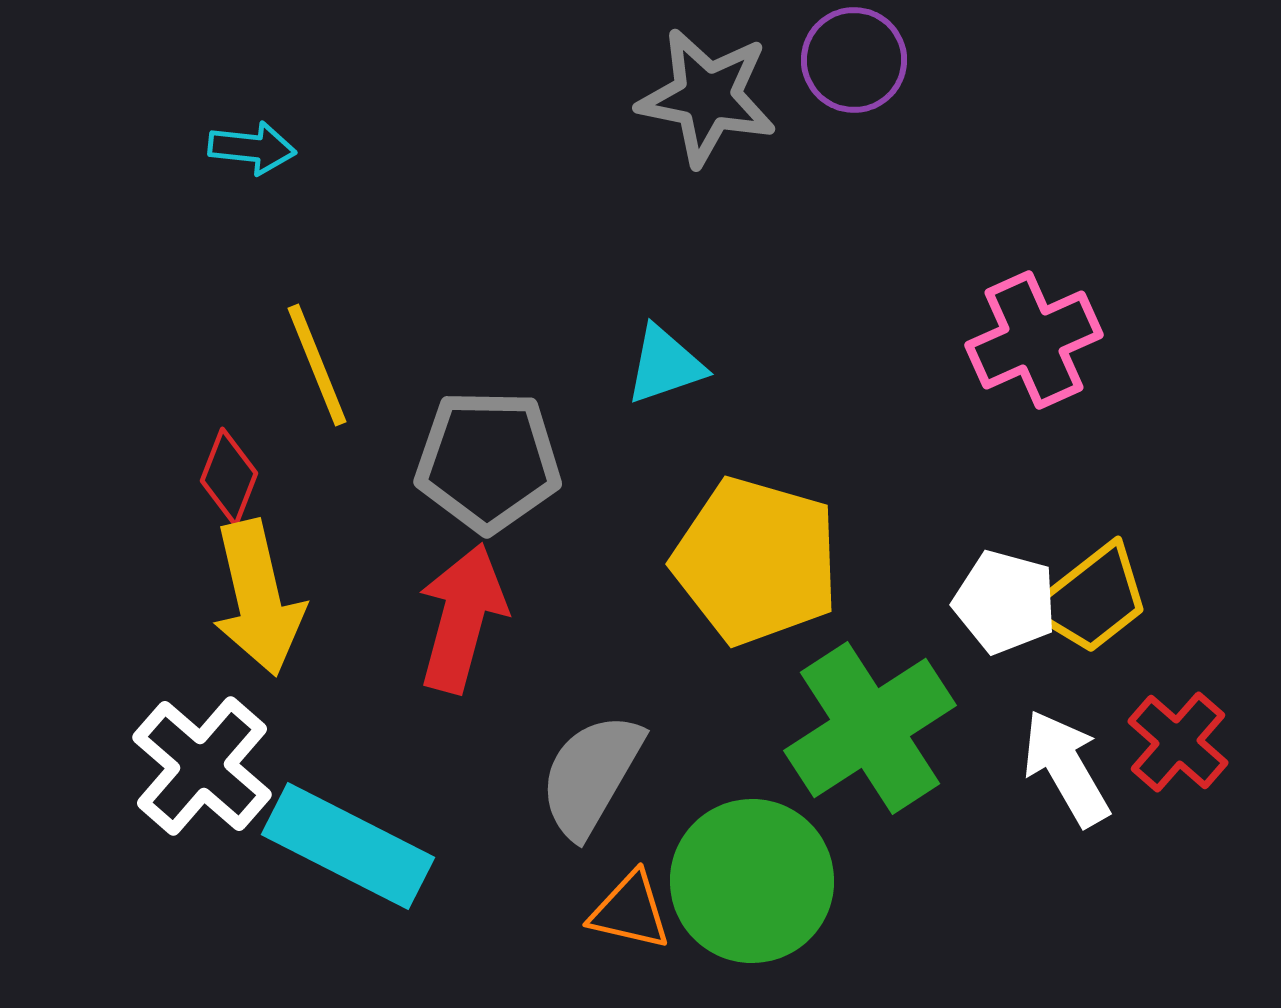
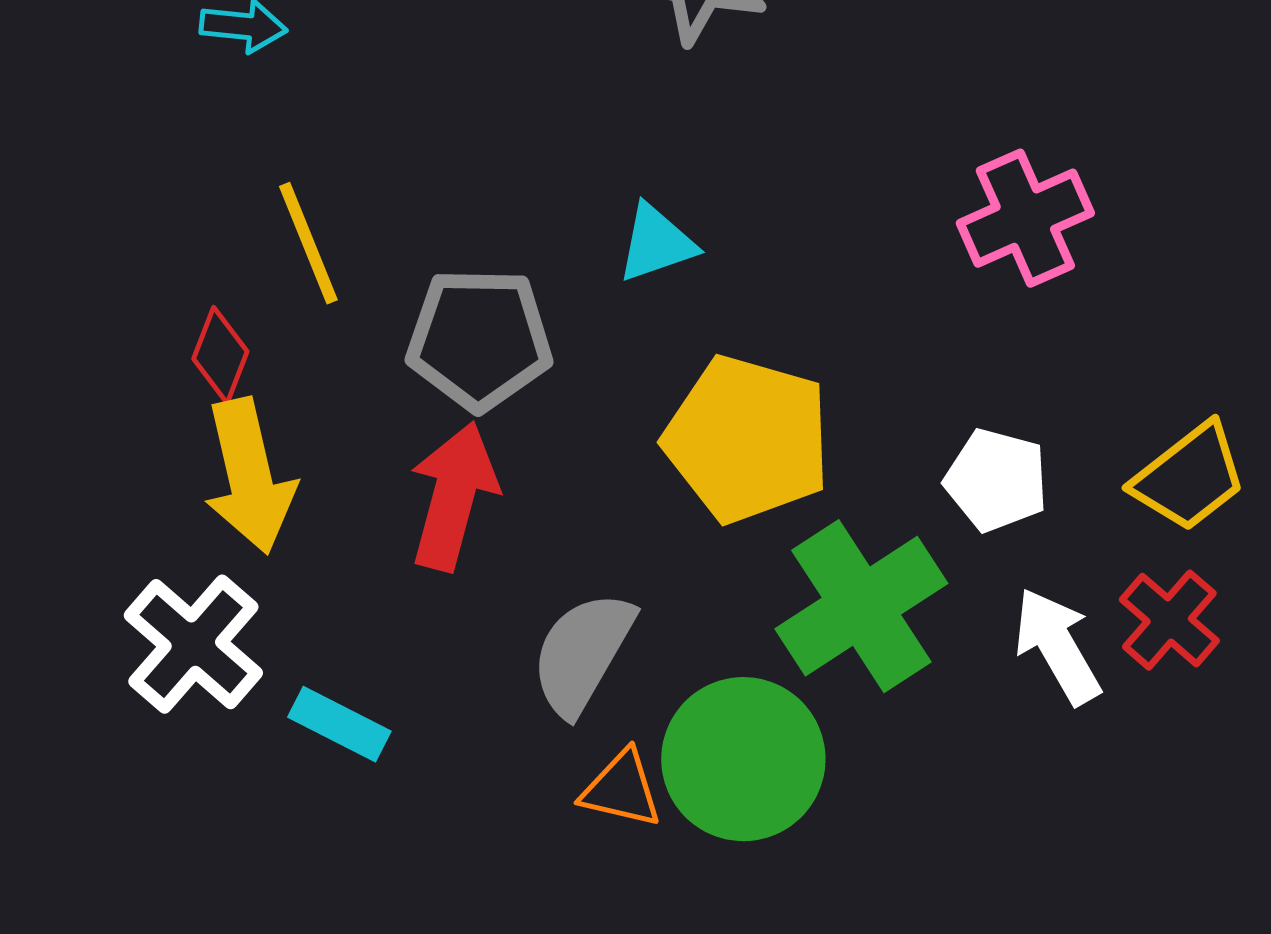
yellow trapezoid: (1092, 599) -> (1189, 477), moved
cyan rectangle: (348, 846) -> (339, 724), size x0.6

